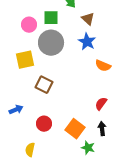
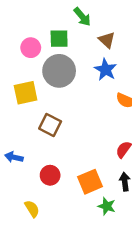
blue arrow: (16, 110) -> (14, 157), turned -144
orange square: (75, 129) -> (90, 182), turned 30
yellow semicircle: (30, 150) -> (32, 209), turned 136

